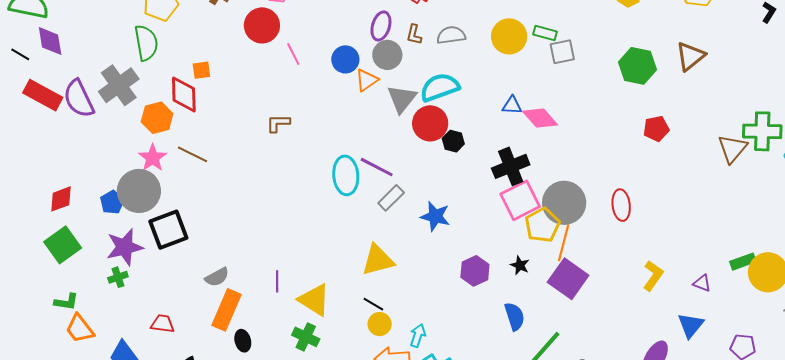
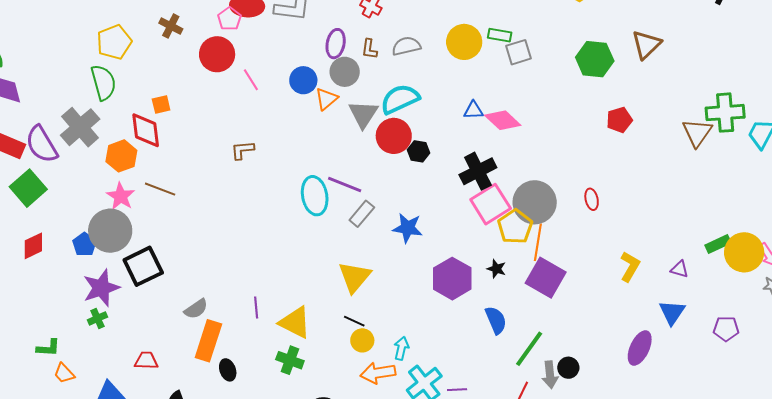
red ellipse: (621, 205) -> (592, 199), size x0.7
green square: (63, 245) -> (28, 188), moved
yellow triangle: (378, 260) -> (354, 277), turned -30
purple hexagon: (475, 271) -> (452, 279), size x1.4
orange trapezoid: (80, 329) -> (64, 373), size x0.7

